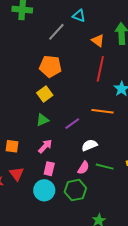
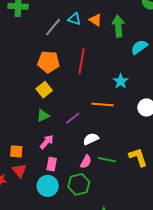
cyan triangle: (79, 16) -> (75, 19), moved
orange triangle: (98, 40) -> (95, 20), moved
red line: (100, 69) -> (82, 61), moved
orange square: (12, 146) -> (16, 151), moved

